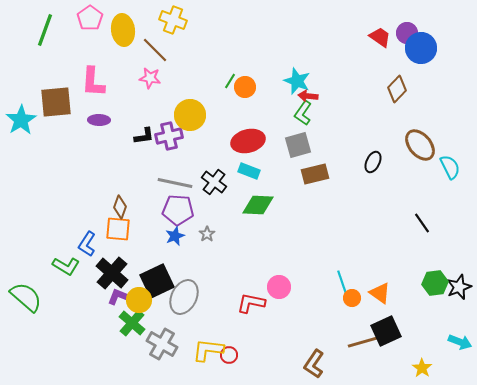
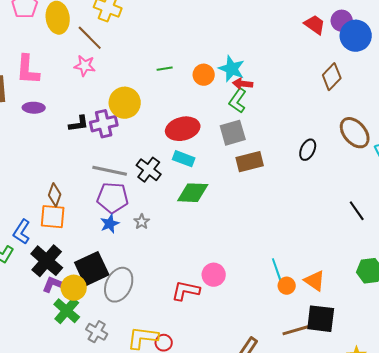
green line: (230, 81) -> (165, 69), turned 49
orange circle: (245, 87) -> (204, 75), moved
black square: (386, 331) -> (321, 319), turned 32
gray cross: (162, 344) -> (97, 332), size x0.7

